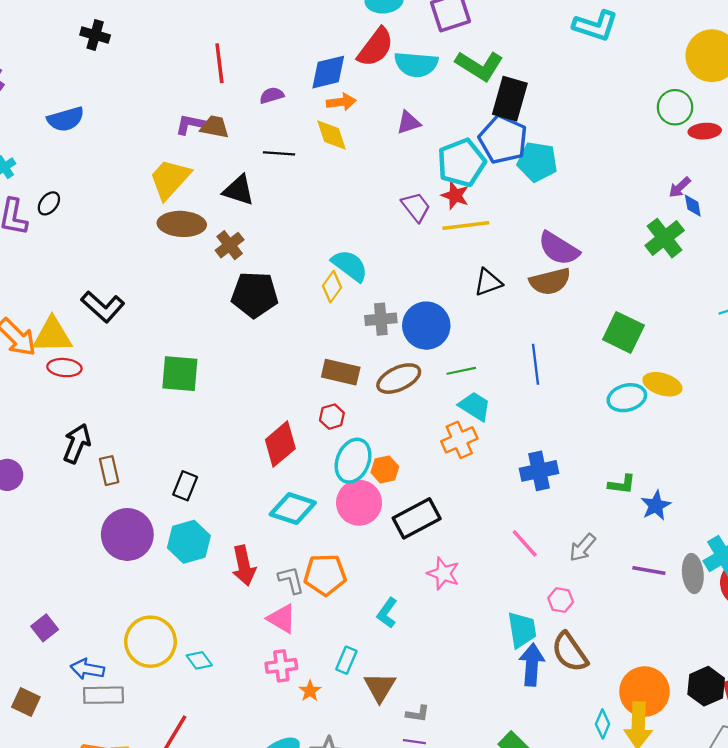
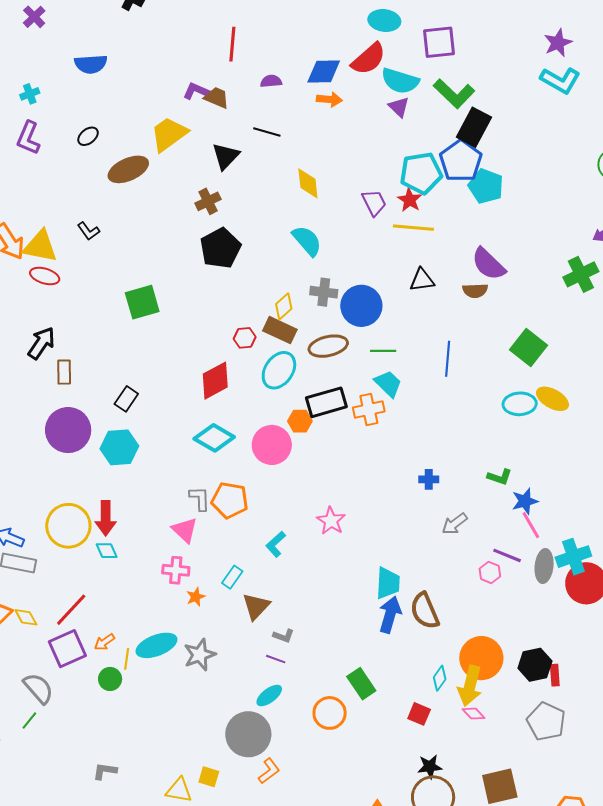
purple triangle: (409, 123) -> (399, 107), moved, turned 50
yellow diamond: (331, 135) -> (308, 183), moved
black triangle: (239, 190) -> (226, 156), turned 44
black ellipse: (49, 203) -> (88, 136), moved
brown ellipse: (182, 224) -> (128, 169), moved, turned -39
brown semicircle: (550, 281) -> (475, 291), size x0.7
yellow diamond: (332, 287) -> (284, 306), moved
black pentagon: (255, 295) -> (220, 248), turned 30
black L-shape: (103, 307) -> (88, 231), size x0.6
green square: (180, 374) -> (142, 302), turned -33
red hexagon: (332, 417) -> (245, 338), moved
cyan ellipse: (353, 461) -> (279, 370), moved
blue cross: (539, 471) -> (429, 479), moved, size x0.6
black rectangle: (417, 518) -> (326, 402), moved
pink line: (525, 543) -> (531, 525), moved
red arrow: (244, 566) -> (106, 518), moved
pink hexagon: (561, 600) -> (490, 572), moved

